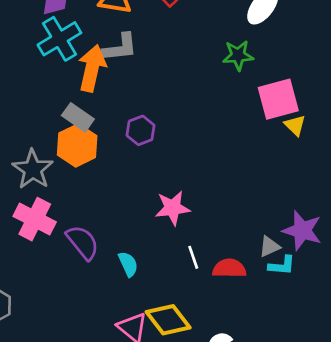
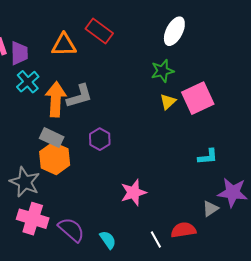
cyan cross: (59, 39) -> (28, 82), size x0.7
gray L-shape: (120, 48) -> (80, 96), moved
yellow triangle: (295, 125) -> (168, 102), moved, turned 42
white line: (193, 257) -> (156, 239), moved
cyan L-shape: (282, 265) -> (208, 157), moved

